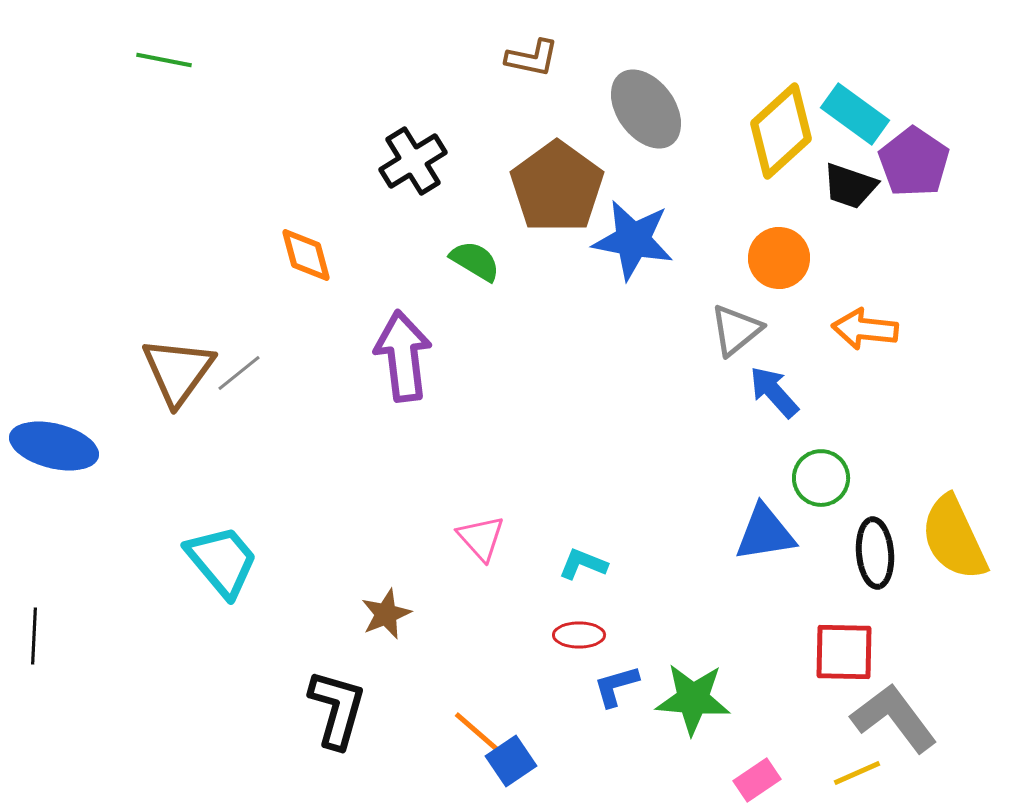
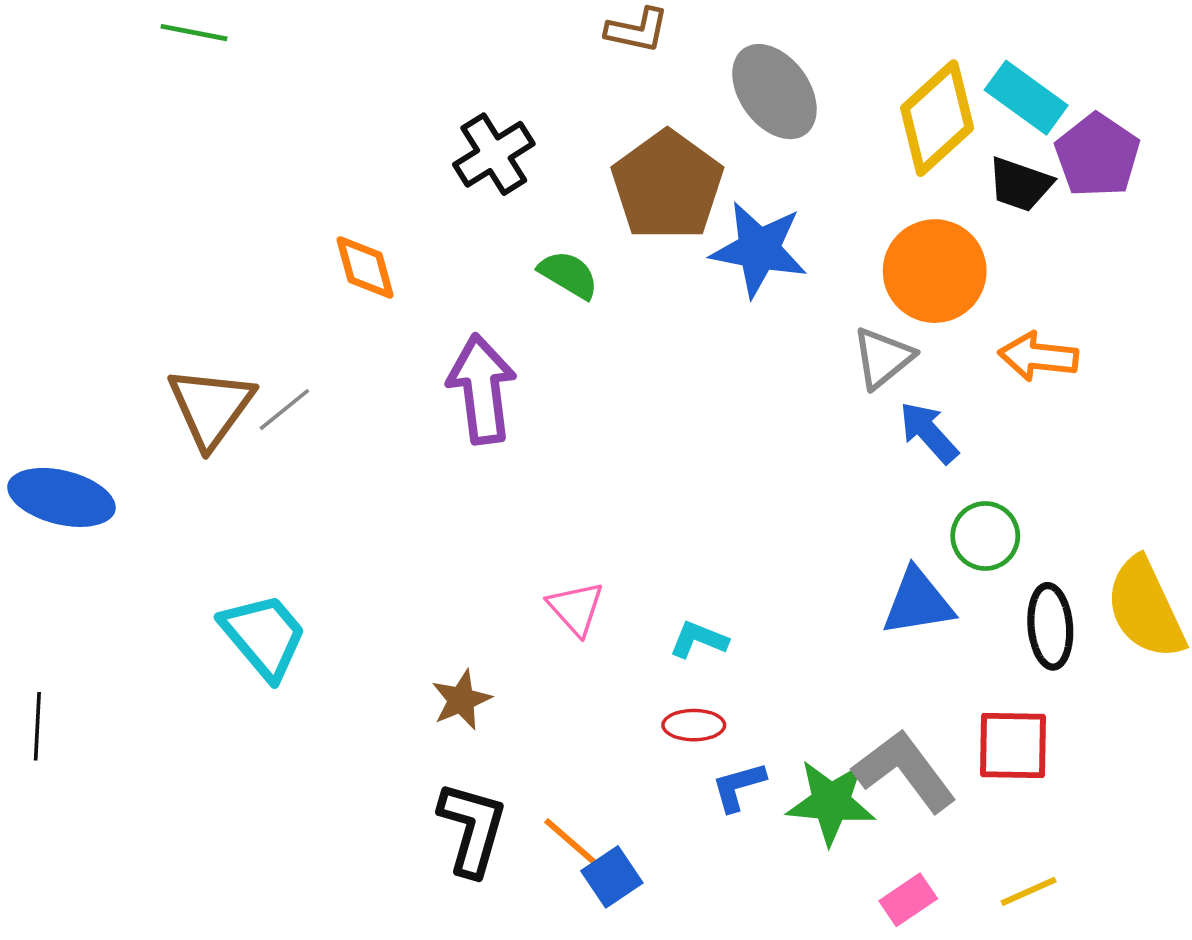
orange circle: (779, 258) -> (935, 271), size x1.4
black L-shape: (337, 709) -> (472, 829), moved
gray L-shape: (894, 718) -> (905, 771), moved

